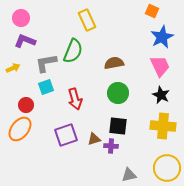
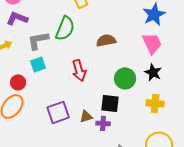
green circle: (118, 93) -> (125, 78), moved
red arrow: (75, 99) -> (79, 70), moved
yellow cross: (163, 126) -> (155, 103), size x0.7

